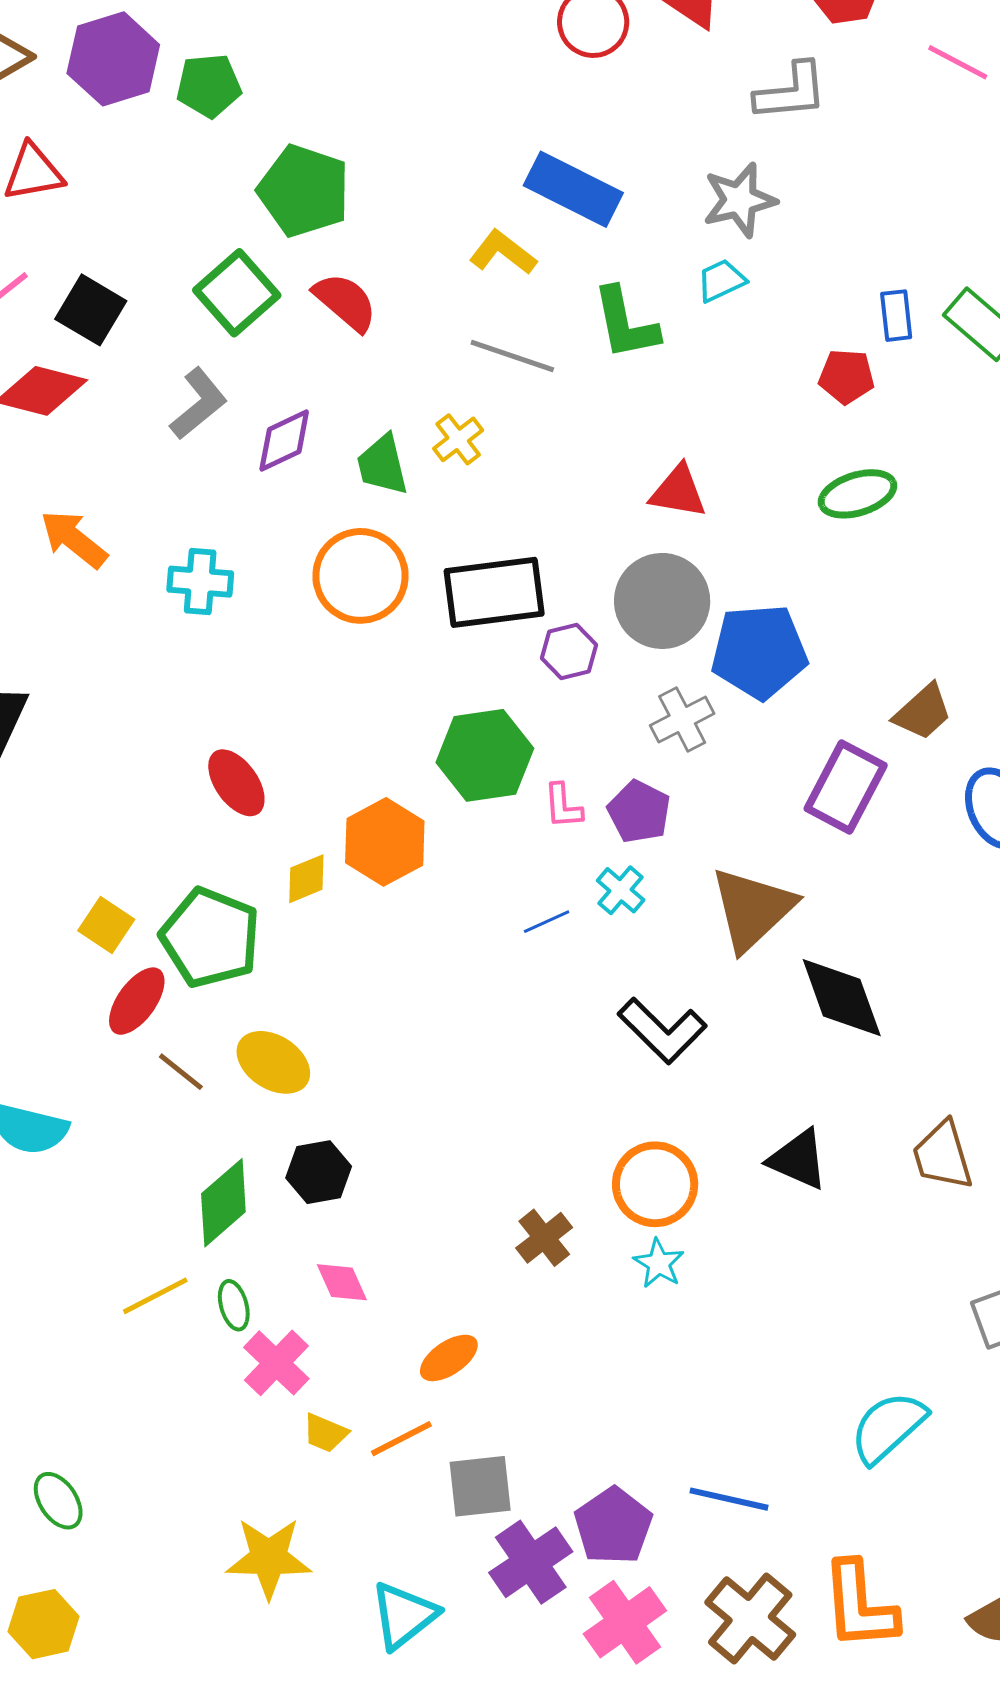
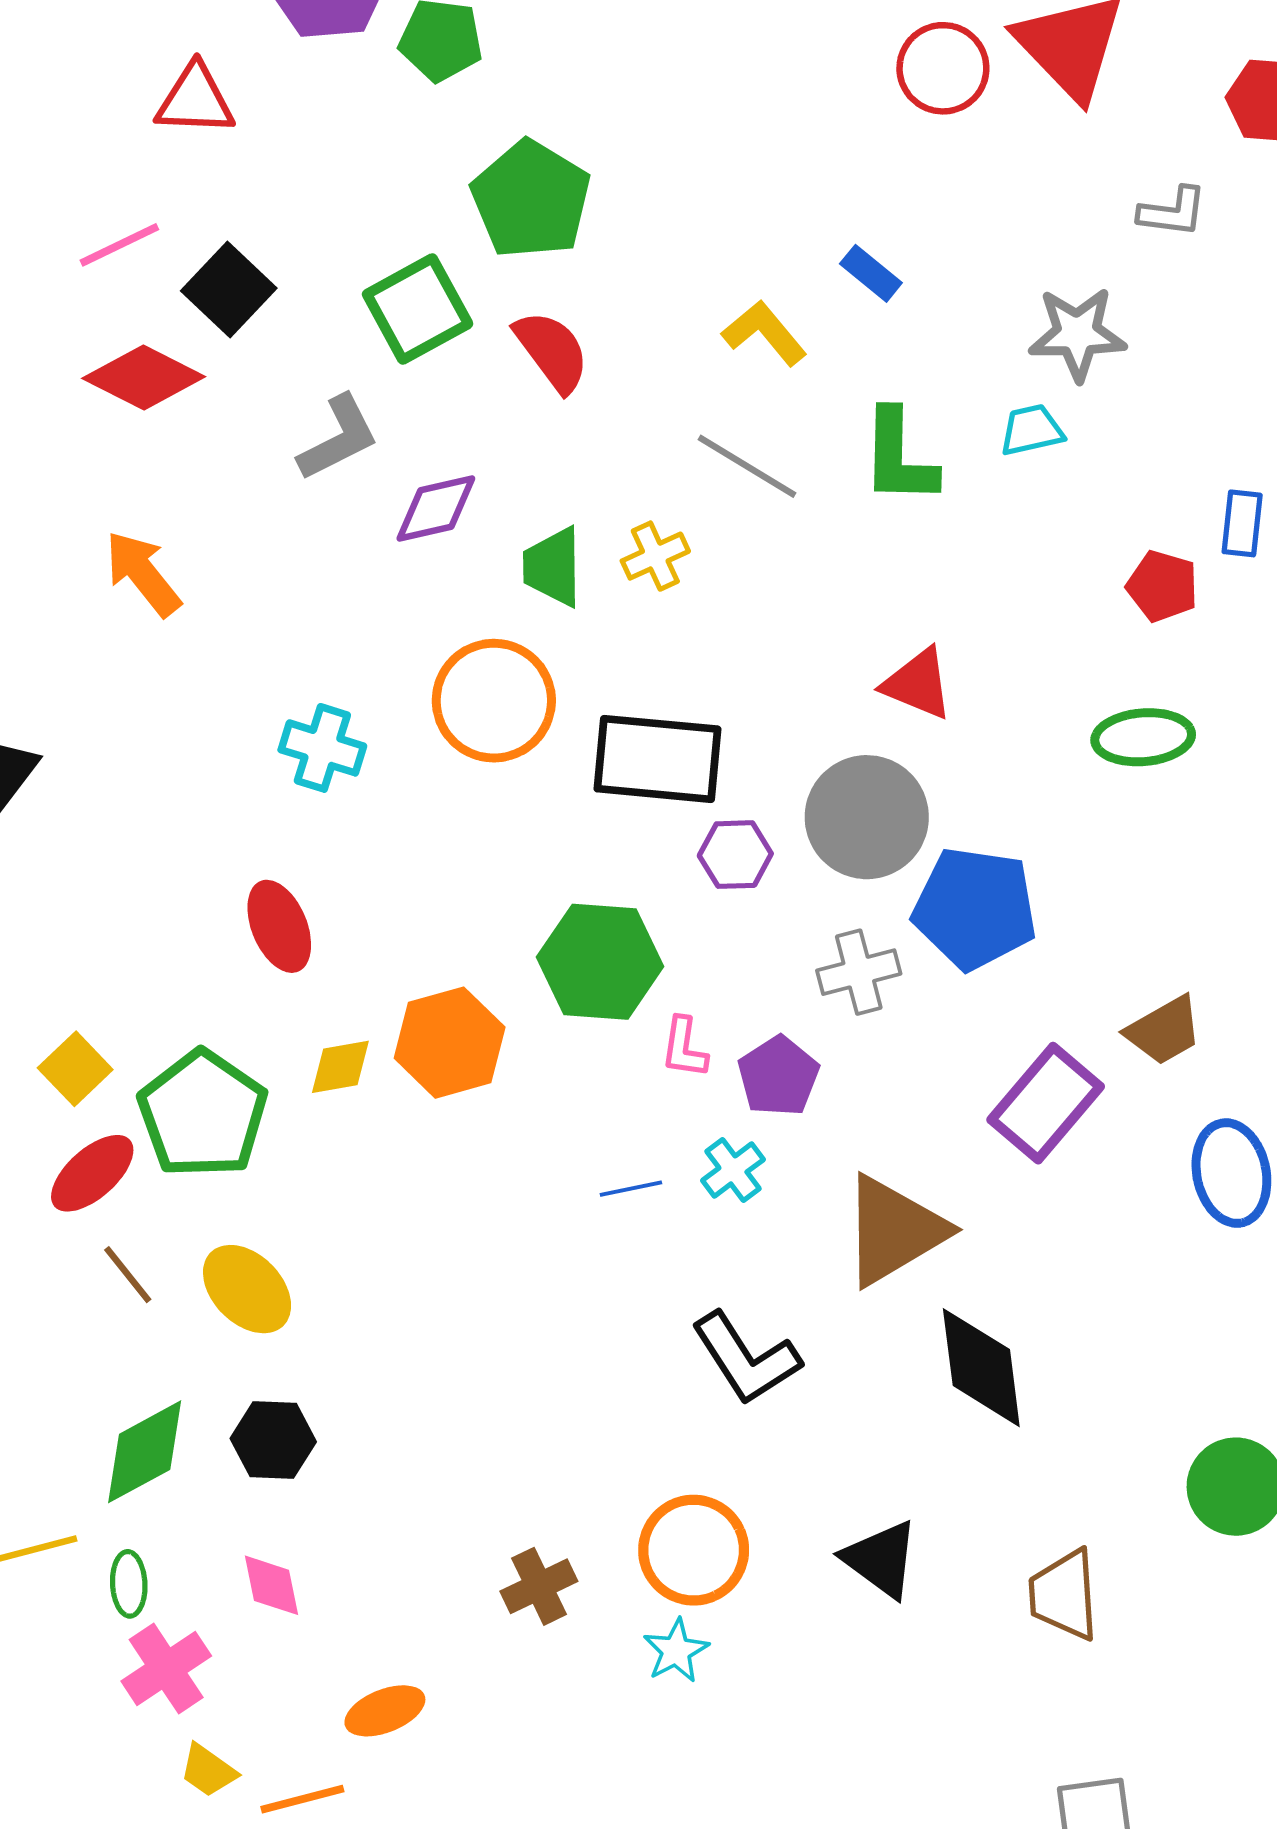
gray L-shape: (791, 92) -> (1173, 212), size x0.7
blue rectangle: (573, 189) -> (871, 273), size x0.5
cyan cross: (200, 582) -> (322, 748), moved

